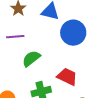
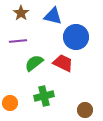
red trapezoid: (67, 77) -> (63, 63), moved

